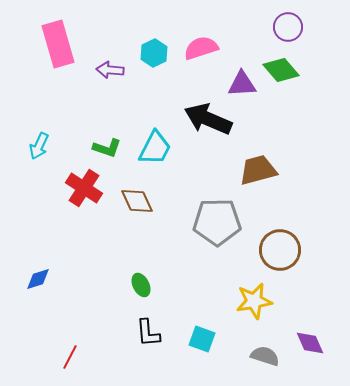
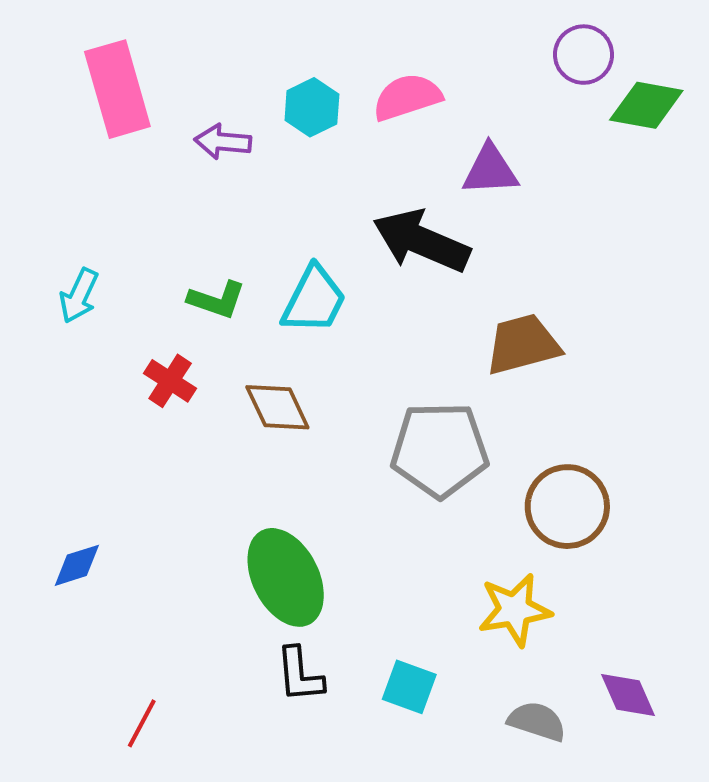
green diamond: (281, 70) -> (646, 105), moved, turned -39
red cross: (84, 188) -> (170, 381), size x0.7
green ellipse: (141, 285) -> (286, 577), size x2.0

